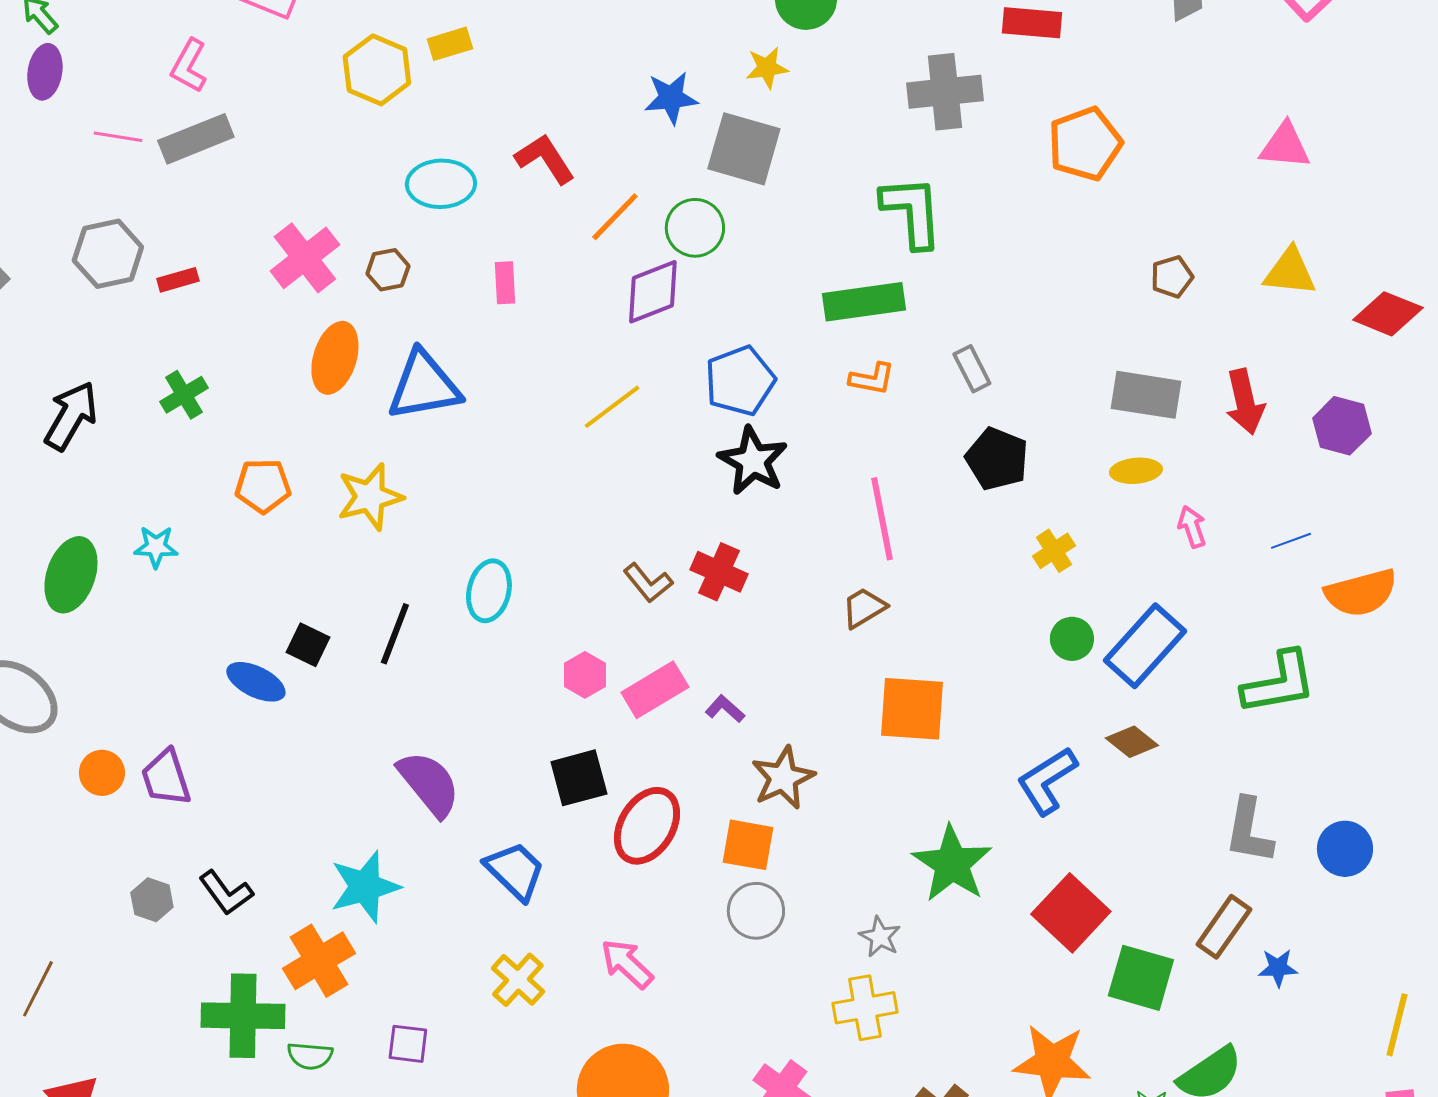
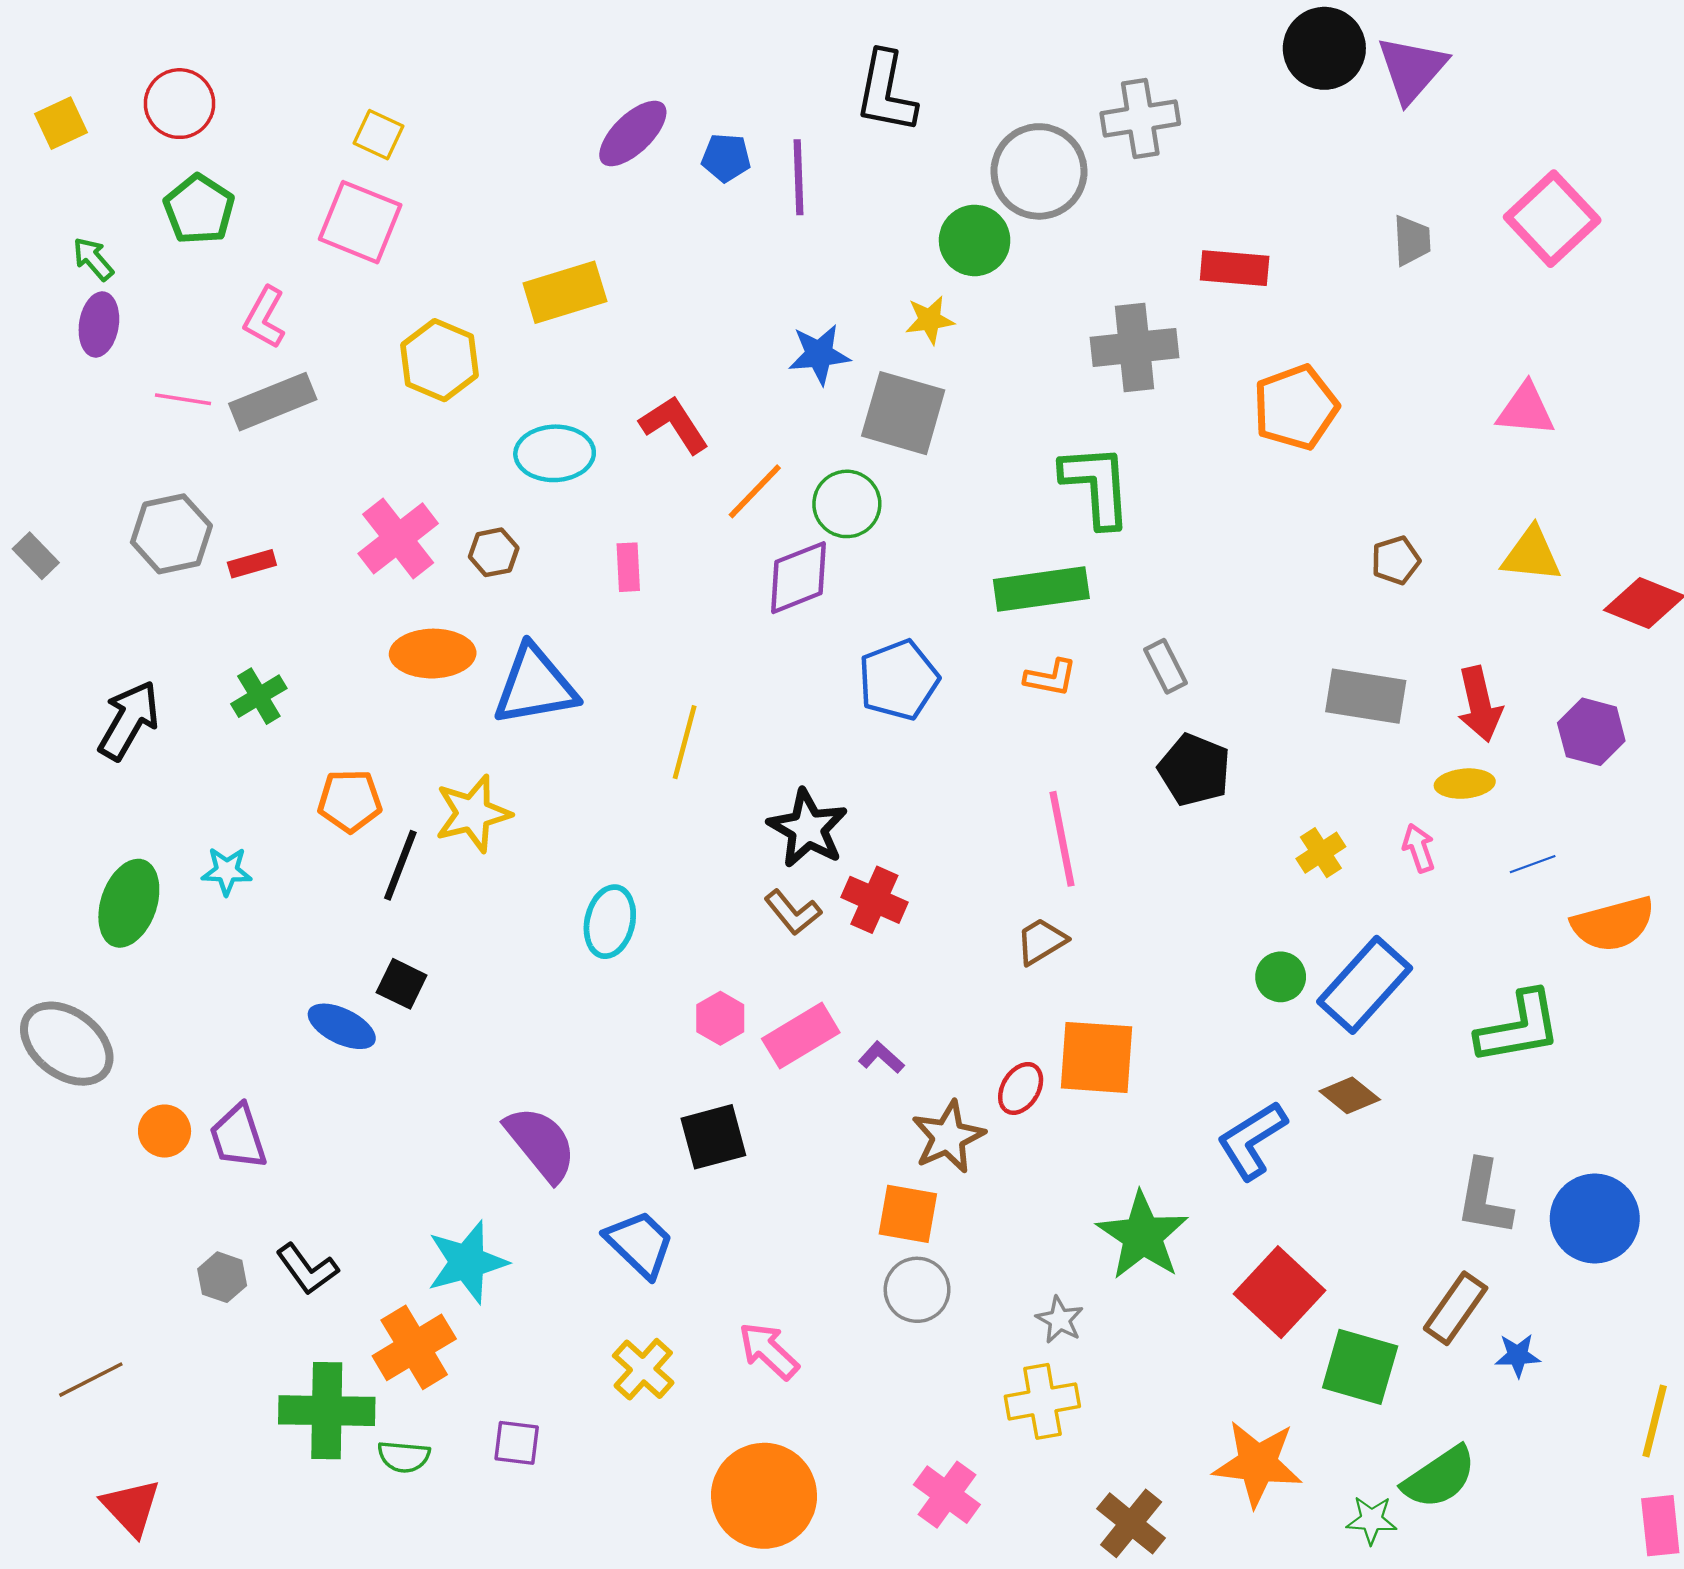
yellow rectangle: (450, 44) -> (565, 292), size x1.6
yellow hexagon: (377, 70) -> (440, 360), moved
orange ellipse: (335, 358) -> (433, 654), turned 72
yellow line: (612, 407) -> (685, 742), moved, turned -38
black star: (753, 461) -> (808, 828), moved
yellow ellipse: (1136, 471) -> (1465, 784), moved
yellow cross: (1054, 551) -> (1321, 853), moved
black line: (395, 634) -> (400, 865), moved
red ellipse: (647, 826) -> (1021, 1088), moved, size x0.6
blue circle: (1345, 849) -> (1595, 1218), size x1.4
brown line: (38, 989) -> (91, 1380), turned 36

